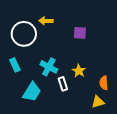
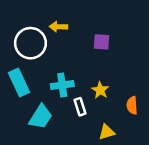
cyan rectangle: (15, 65) -> (19, 83), size x1.5
cyan cross: (49, 67) -> (62, 85), turned -36
yellow triangle: (98, 102) -> (107, 132), moved

